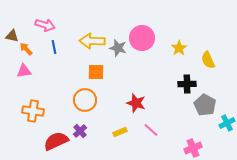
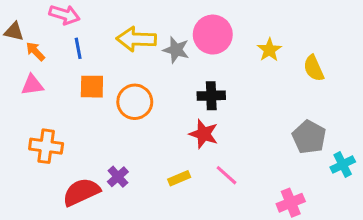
orange square: (96, 72) -> (92, 87), moved
black cross: (187, 84) -> (211, 96), moved
orange circle: (85, 100) -> (135, 102), moved

